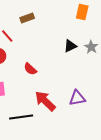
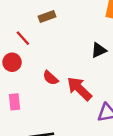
red arrow: (45, 101) -> (79, 89), moved

